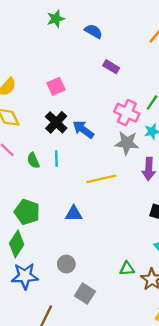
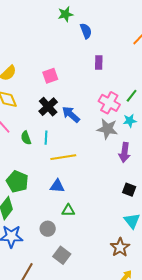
green star: (56, 19) -> (66, 14), moved
blue semicircle: (93, 31) -> (86, 31), turned 35
purple rectangle: (111, 67) -> (99, 62), turned 56
yellow line: (101, 179) -> (63, 157), moved
green triangle: (127, 269) -> (68, 210), moved

